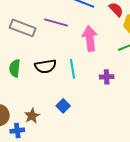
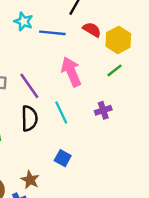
purple line: (56, 23) -> (29, 86), moved, turned 55
black semicircle: (45, 66) -> (29, 118), turned -65

